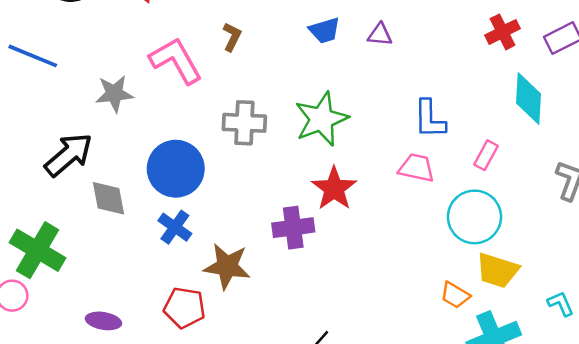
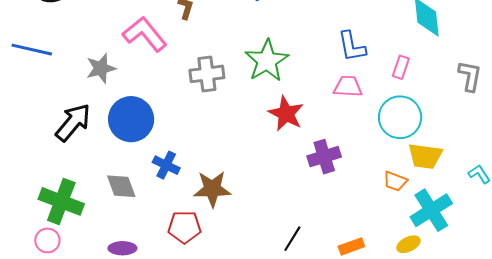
blue circle: (176, 169) -> (131, 119), moved
gray diamond: (108, 198) -> (121, 186), moved
purple cross: (293, 228) -> (324, 157), moved

